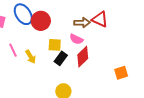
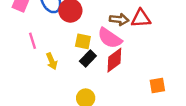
red triangle: (100, 19) -> (141, 18), turned -36
pink semicircle: (76, 39) -> (110, 38), size x1.5
yellow arrow: (31, 57) -> (52, 61), moved

